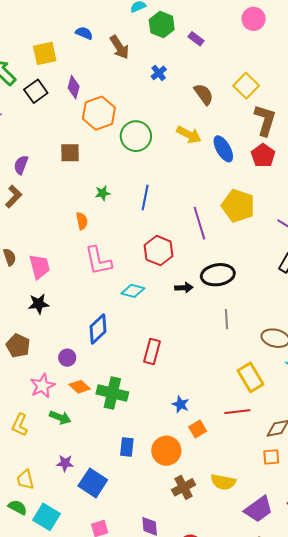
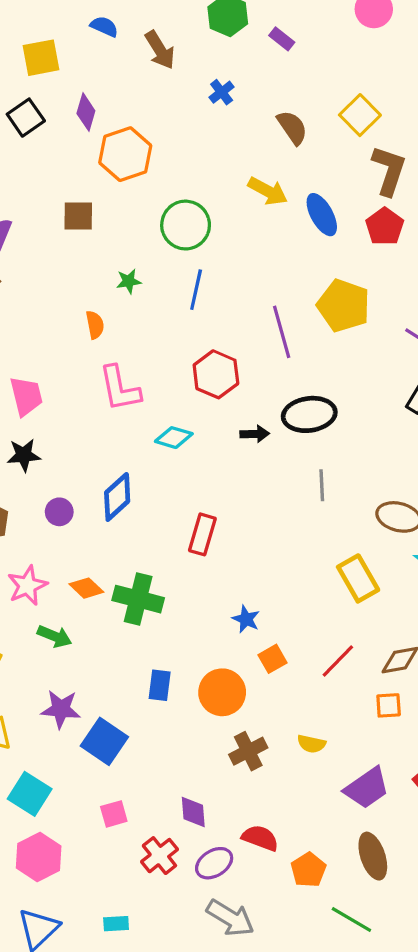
green circle: (136, 136) -> (186, 225), moved
purple circle: (67, 358) -> (59, 512), moved
red line: (237, 412) -> (338, 661), moved, turned -40
purple star: (65, 463) -> (61, 709), size x1.4
yellow semicircle: (223, 482) -> (311, 744), size x0.7

